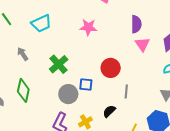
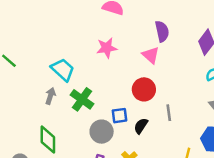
cyan trapezoid: (41, 23) -> (63, 70), moved, turned -100
pink triangle: (142, 44) -> (151, 55), moved
gray arrow: (23, 54) -> (50, 96), moved, turned 64
black semicircle: (109, 111) -> (141, 126), moved

